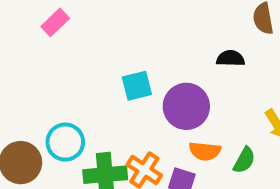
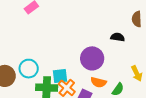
cyan square: (137, 86) -> (60, 76), moved

